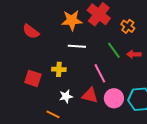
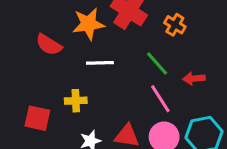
red semicircle: (31, 31) -> (49, 45), moved
red arrow: (134, 54) -> (194, 78), moved
pink line: (100, 73) -> (160, 99), moved

